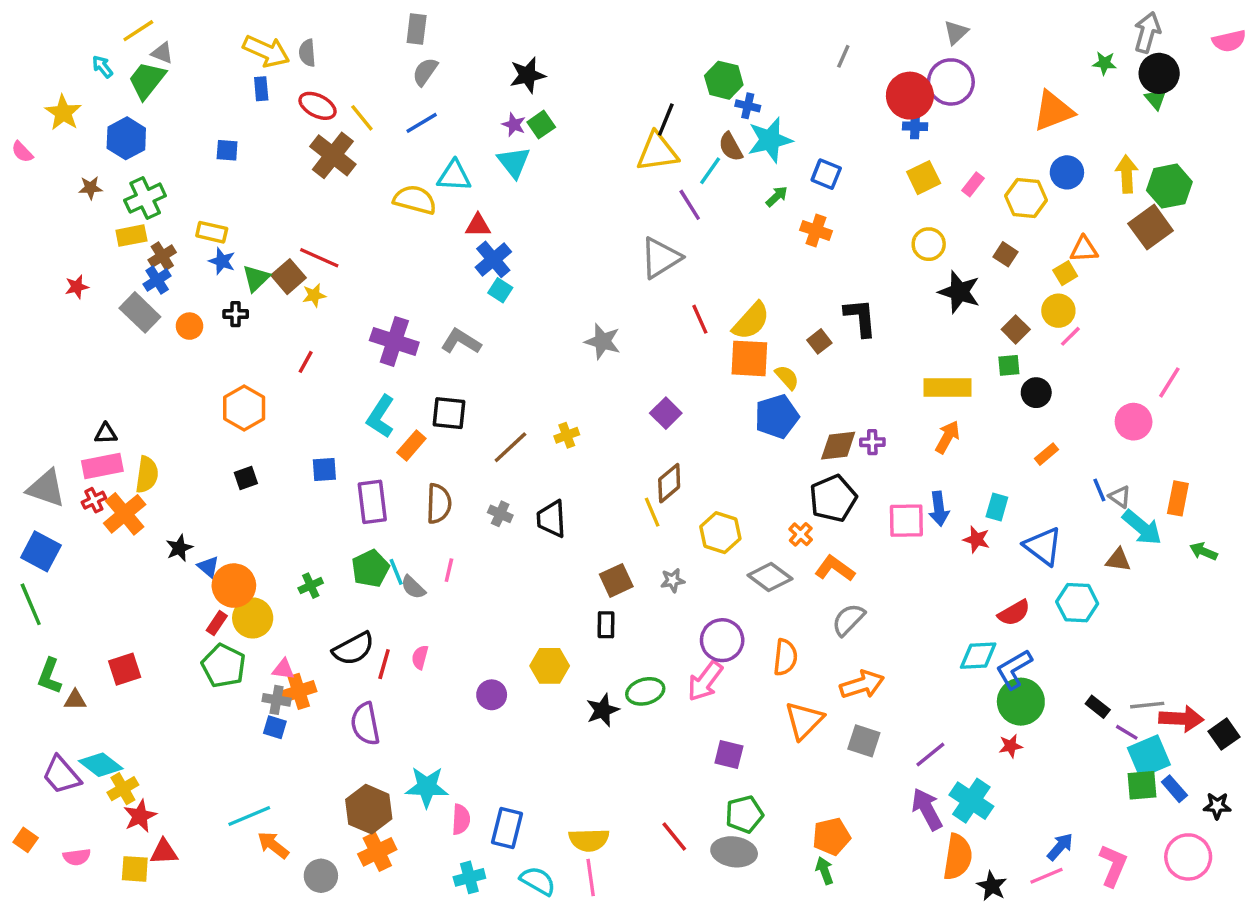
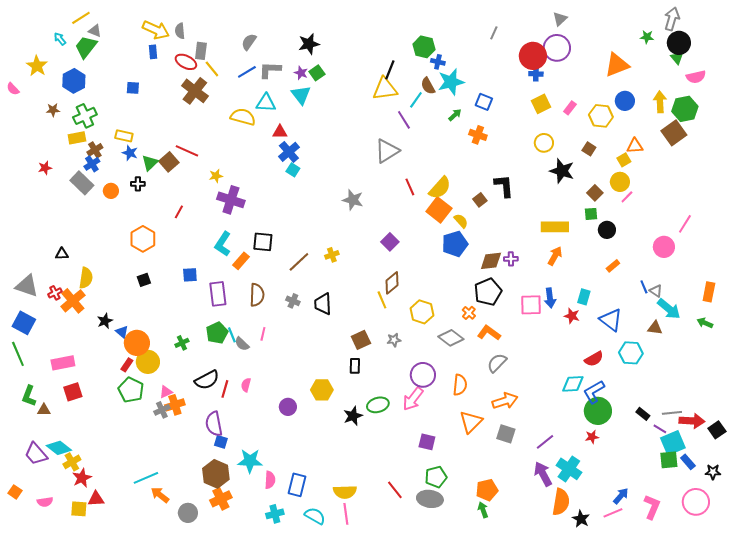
gray rectangle: (417, 29) -> (201, 51), moved
pink semicircle: (1229, 41) -> (696, 77), moved
yellow star: (314, 295) -> (216, 176), moved
gray L-shape: (461, 341) -> (270, 70), moved, turned -30
orange square: (749, 358) -> (439, 210), turned 35
pink rectangle: (102, 466) -> (63, 363), moved
orange rectangle: (1178, 498) -> (709, 292), moved
pink triangle: (283, 669) -> (166, 392), turned -32
gray cross: (277, 700) -> (162, 410), turned -35
blue square: (275, 727) -> (221, 442), moved

